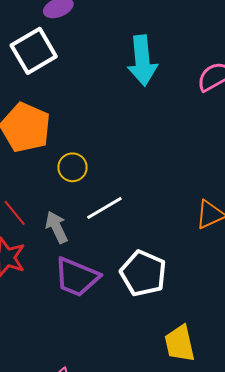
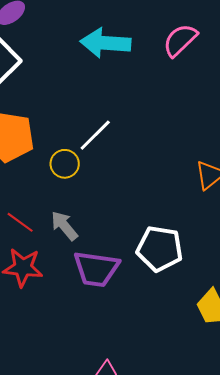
cyan arrow: (142, 61) -> (105, 43), turned 114
white line: (104, 208) -> (95, 135), moved

